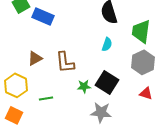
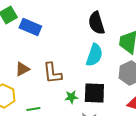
cyan semicircle: (107, 44) -> (94, 55), size x1.6
black square: (107, 82) -> (94, 93), turned -30

